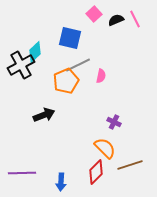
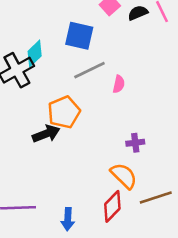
orange pentagon: (66, 81) -> (64, 112), moved
purple cross: (114, 122) -> (135, 143), turned -32

